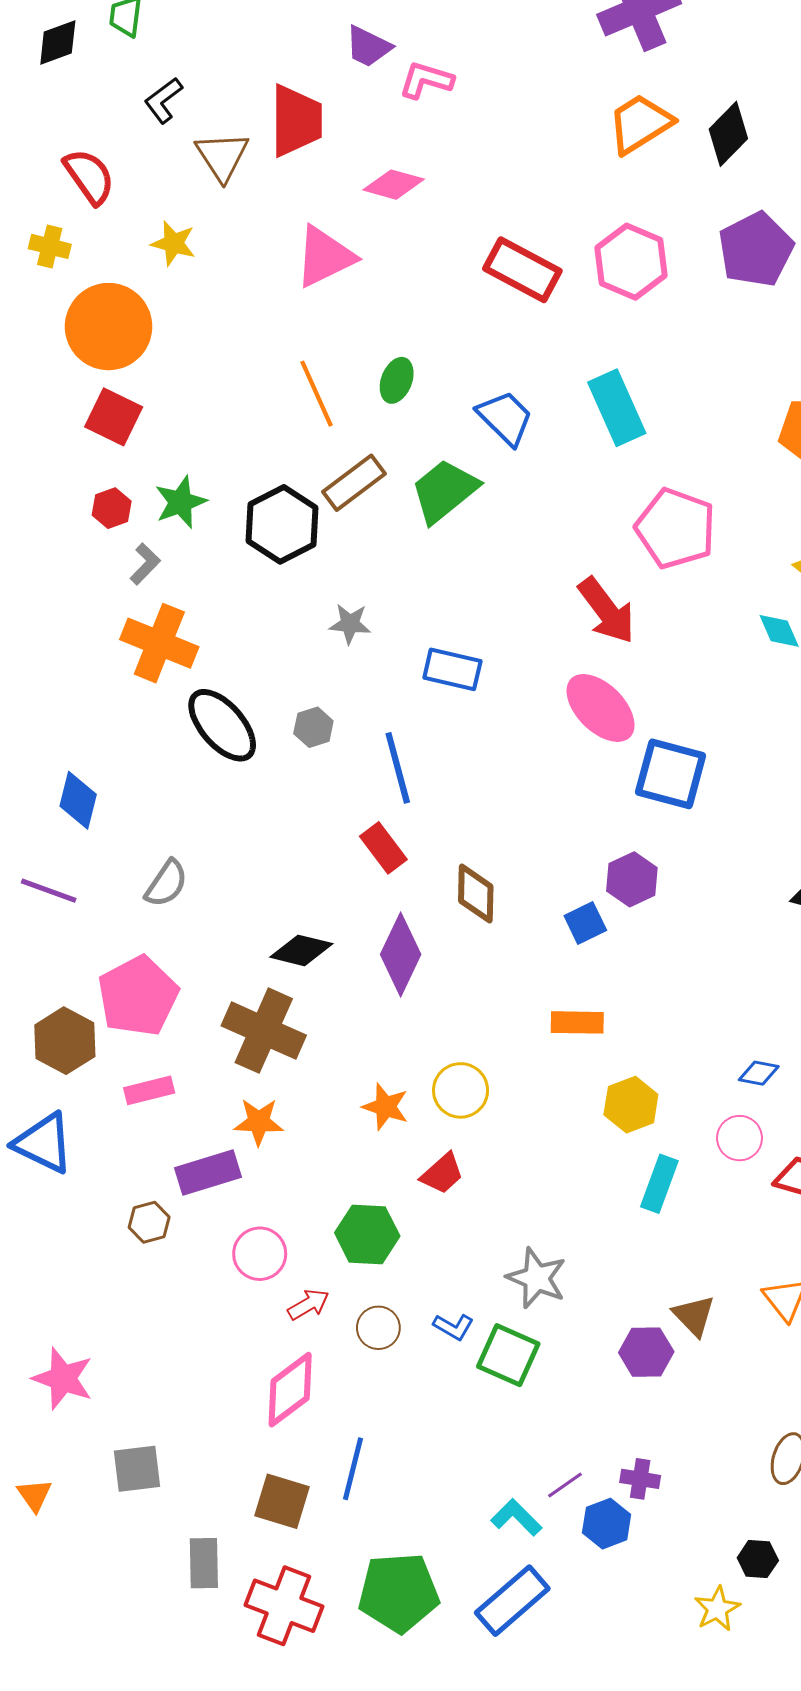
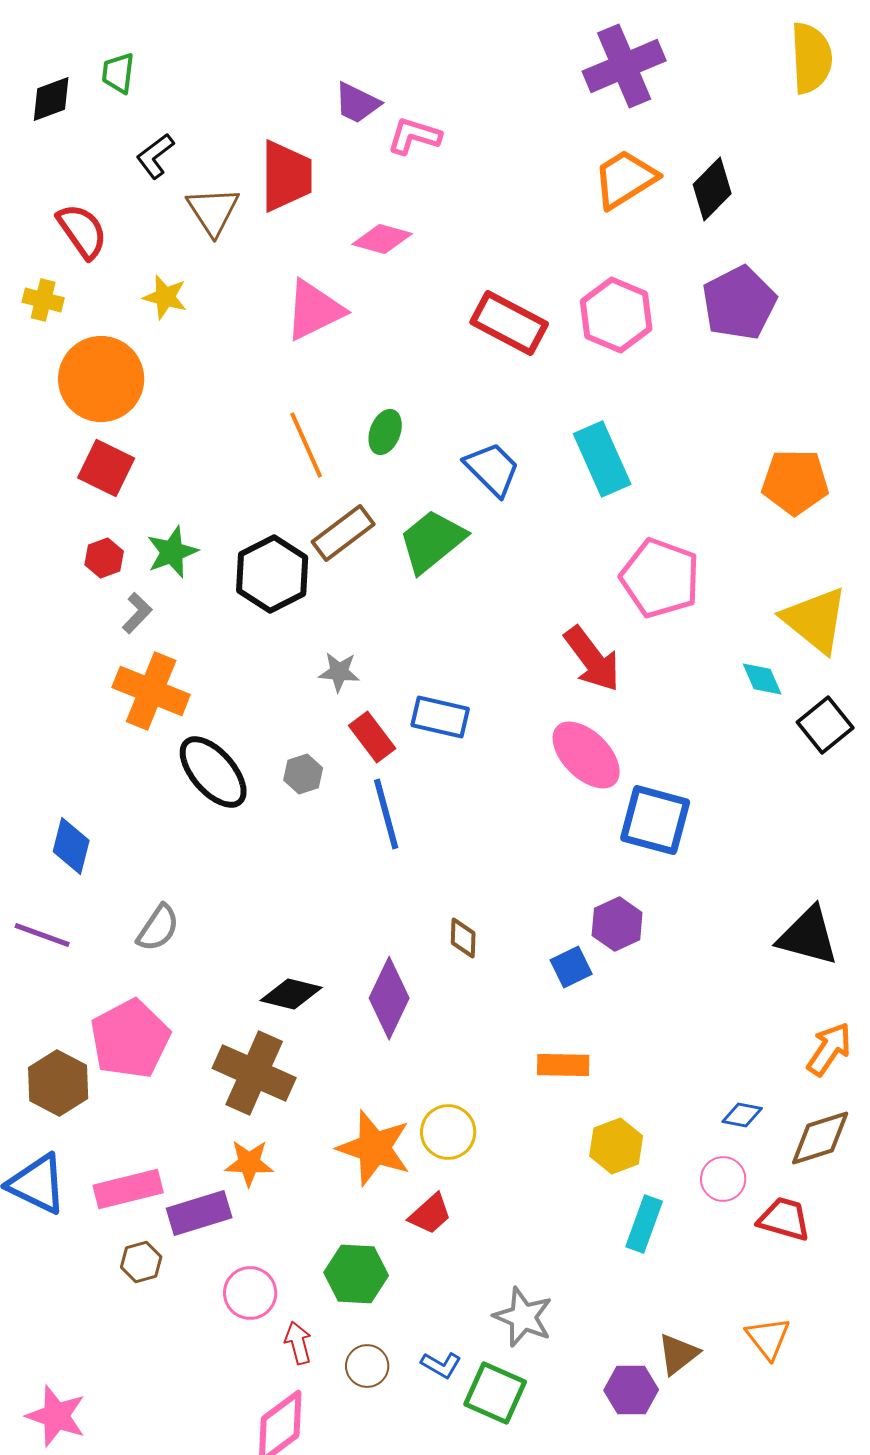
red rectangle: (383, 848) -> (372, 737), moved
brown diamond: (476, 894) -> (463, 938), size x0.7
pink rectangle: (149, 1090) -> (128, 1189), moved, size x1.4
orange star: (385, 1107) -> (374, 1148), size x1.6
red arrow: (308, 1304) -> (298, 1343), turned -75
brown triangle: (694, 1316) -> (678, 1354), turned 36

